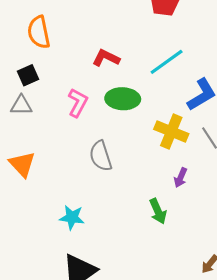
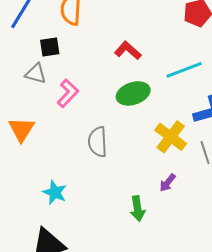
green ellipse: (123, 99) -> (133, 93), turned -36
pink L-shape: (78, 103) -> (68, 93), moved

